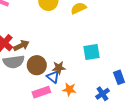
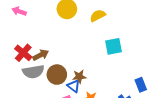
cyan square: (91, 52) -> (113, 46), moved

